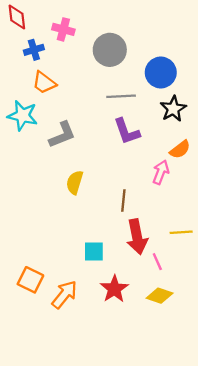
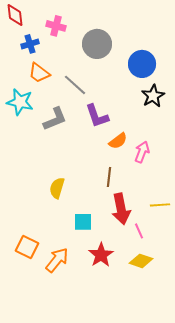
gray line: (121, 96) -> (75, 85), moved, turned 45
purple L-shape: (127, 131) -> (97, 116), moved
orange semicircle: (180, 150) -> (118, 141), moved
yellow semicircle: (75, 182) -> (57, 188), moved

